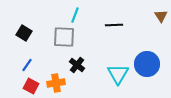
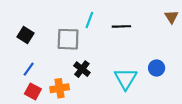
cyan line: (75, 15) -> (89, 20), moved
blue circle: (147, 64) -> (157, 68), size x0.6

